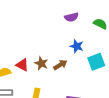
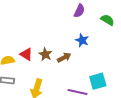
purple semicircle: (71, 17) -> (79, 11), turned -56
cyan square: (96, 62) -> (98, 81), moved

